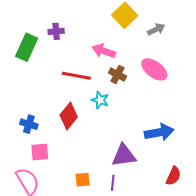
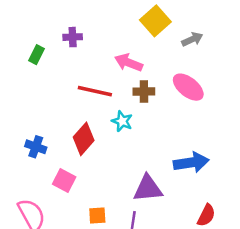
green rectangle: (27, 47) -> (37, 55), size x0.6
brown cross: (117, 75) -> (144, 91), turned -30
pink square: (40, 152) -> (64, 181), moved, turned 30

